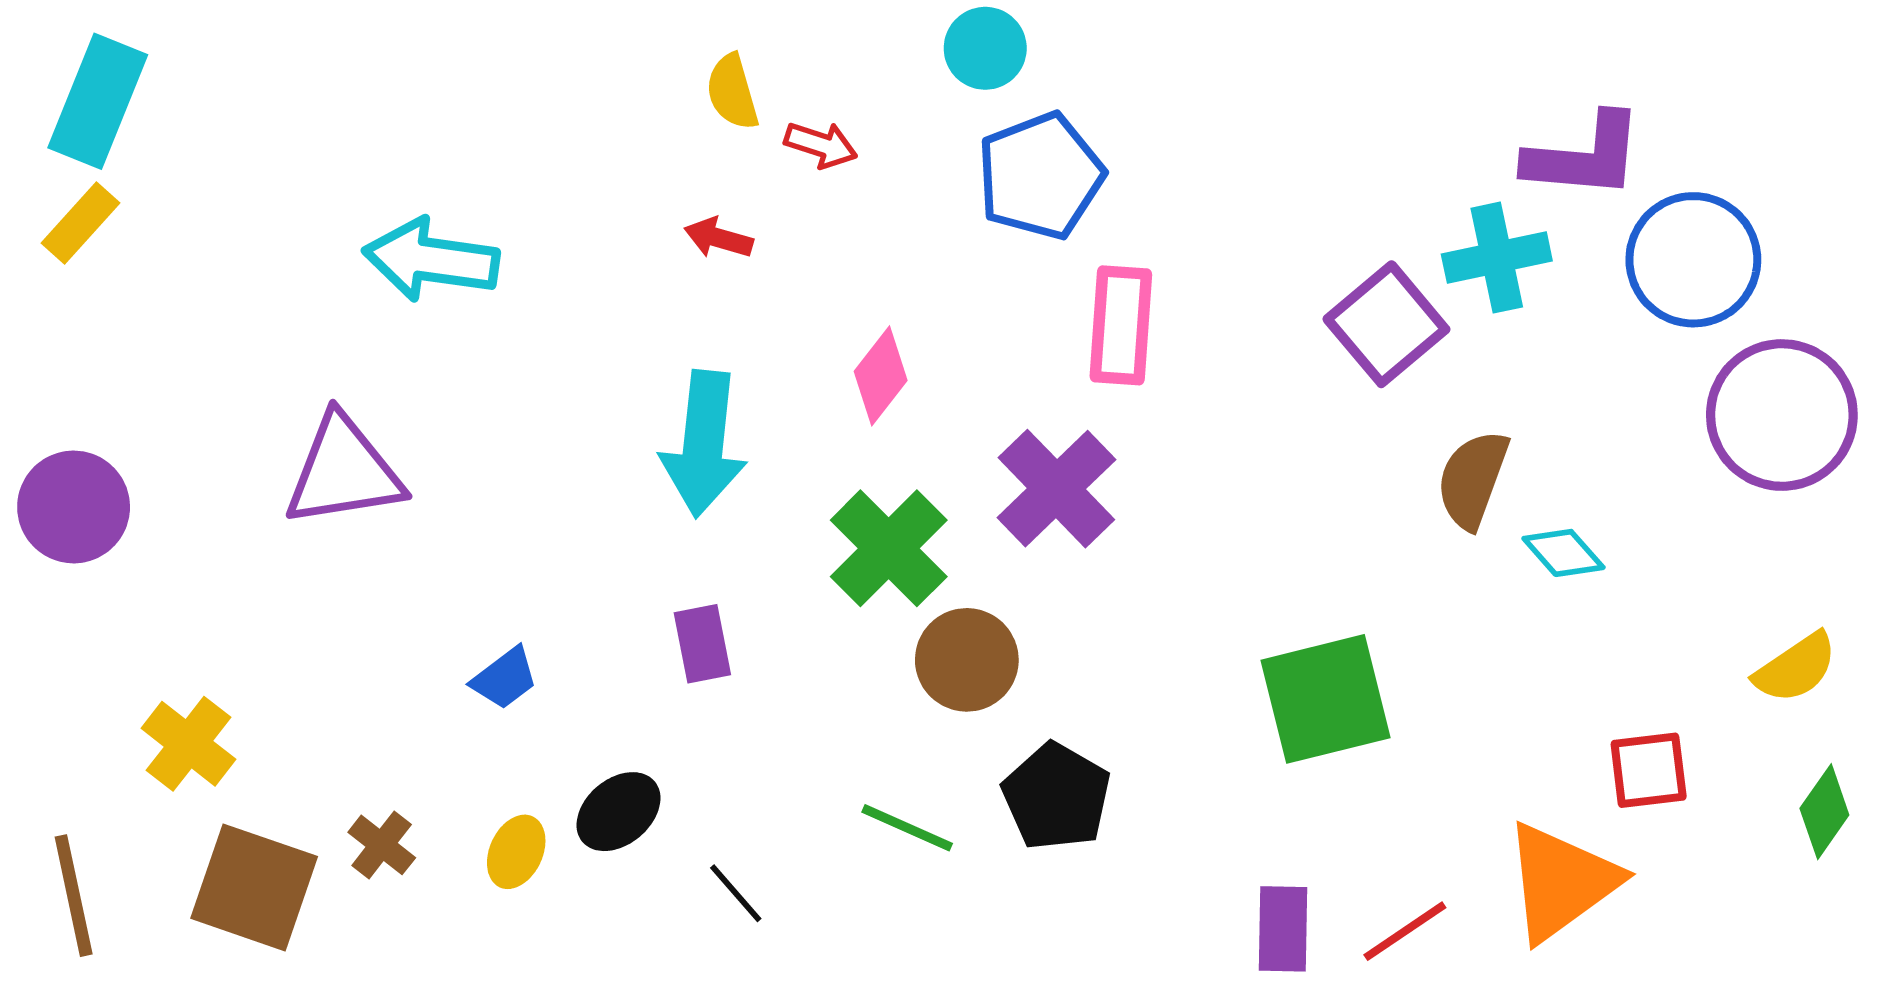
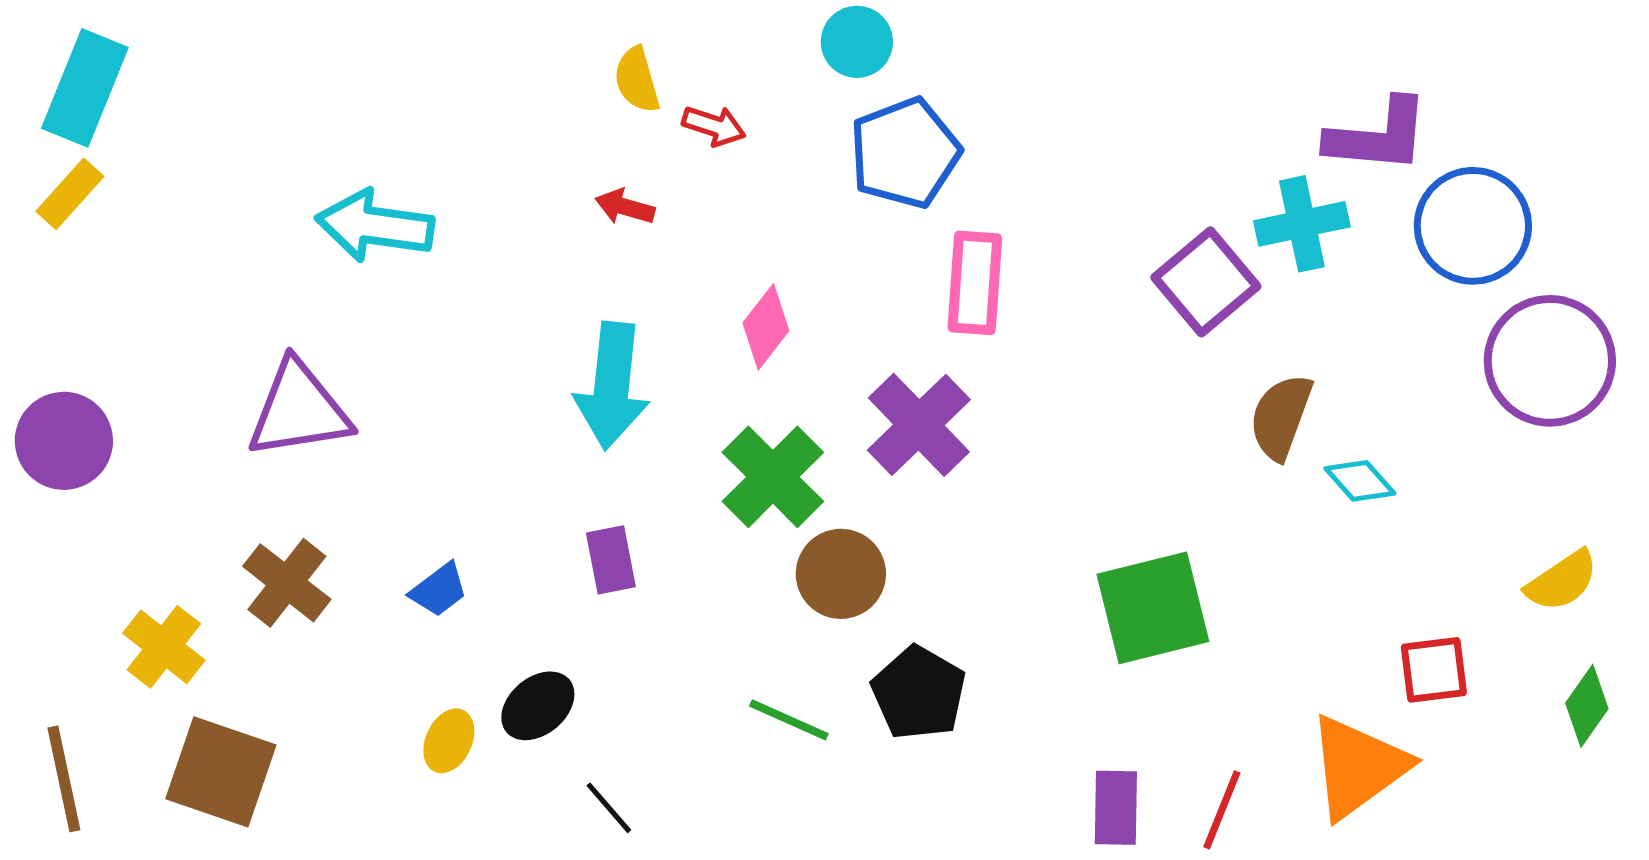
brown cross: (382, 845) -> (287, 583), moved, size x1.5
black line: (736, 893) -> (609, 808), moved
red line: (1405, 931) -> (1222, 810), turned -34

